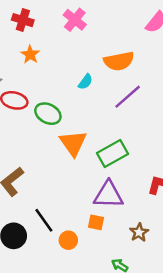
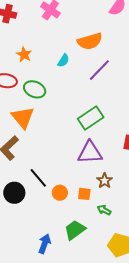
orange star: (30, 55) -> (24, 55), moved
orange triangle: (73, 143) -> (23, 118), moved
orange square: (96, 222) -> (84, 194), moved
brown star: (139, 232) -> (105, 181), moved

